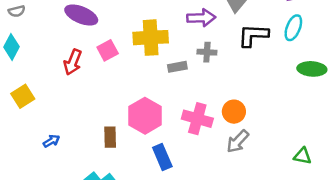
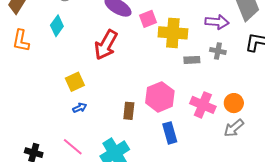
pink square: (108, 50) -> (148, 19), moved
red arrow: (73, 62) -> (106, 45), size x1.4
yellow square: (23, 96) -> (75, 82), moved

